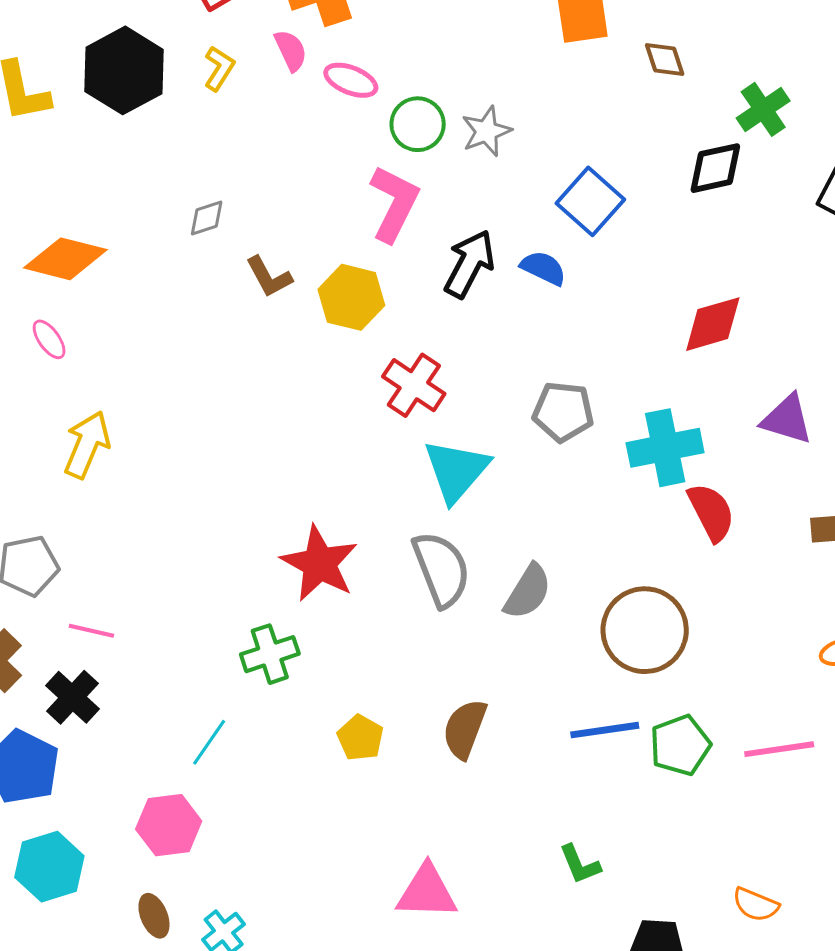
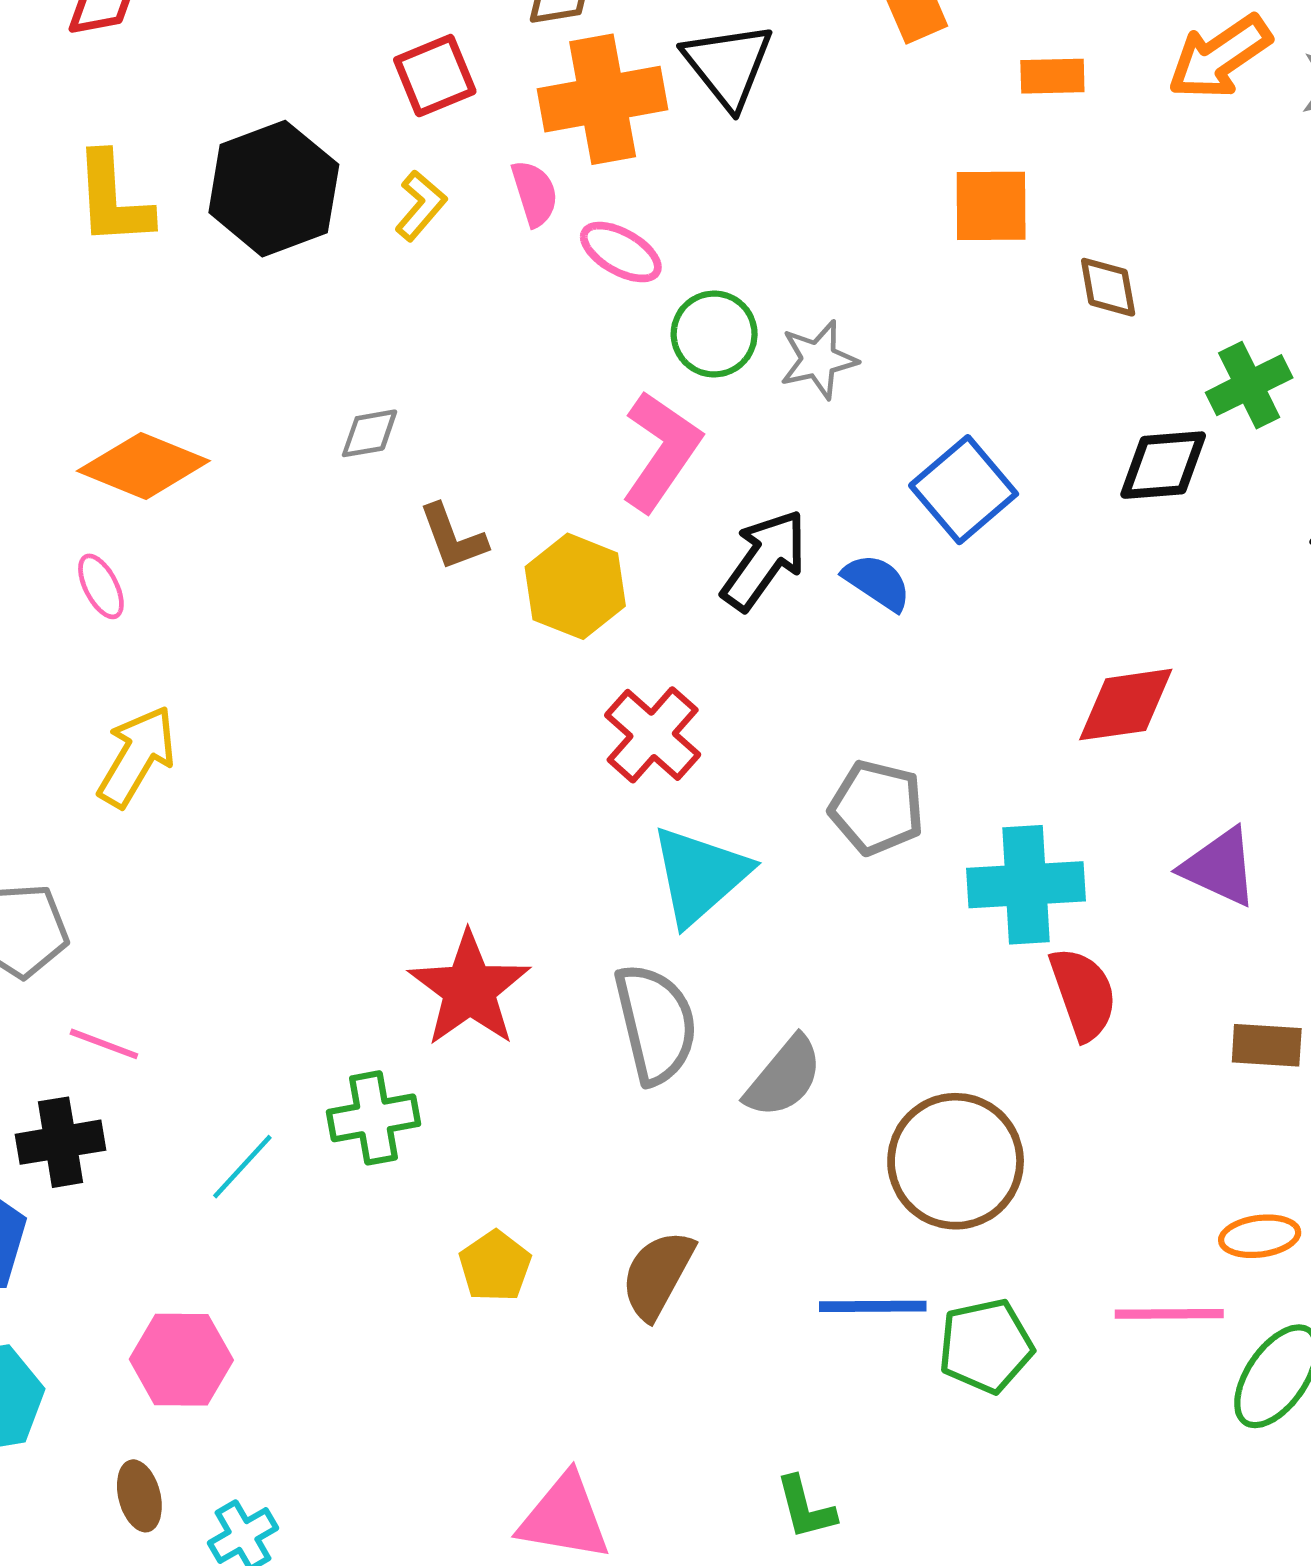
black cross: (72, 697) -> (61, 1142), turned 30
cyan line: (209, 742) -> (242, 1167), moved
pink line: (779, 749) -> (1169, 1314), moved

